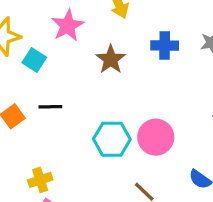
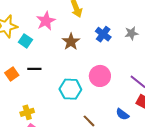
blue cross: (165, 45) -> (103, 34), turned 35
pink circle: (156, 137) -> (100, 76), moved

